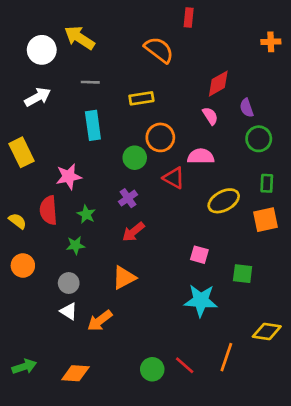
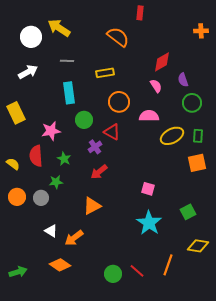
green circle: (135, 158) -> (84, 120), moved
red triangle: (174, 178) -> (112, 132), moved
yellow ellipse: (224, 201) -> (172, 136), moved
green square: (243, 274) -> (188, 212), moved, turned -35
gray circle: (69, 283) -> (41, 198), moved
cyan star: (201, 301) -> (149, 223), turned 30
orange diamond: (75, 373) -> (60, 265), moved, turned 30

